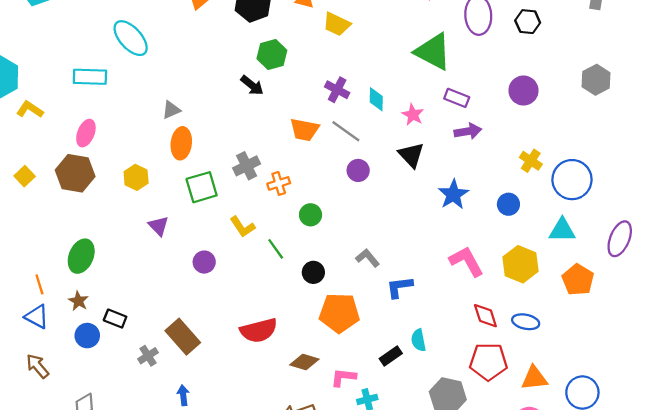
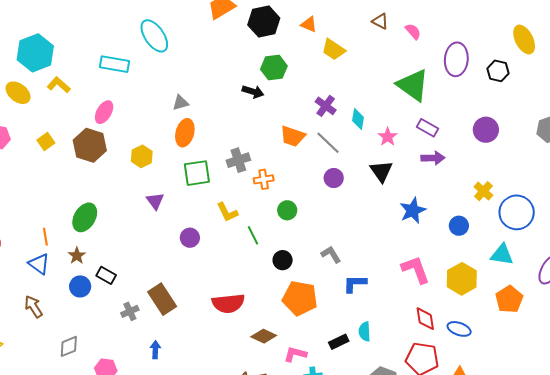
black arrow: (252, 85) -> (253, 92), turned -30

